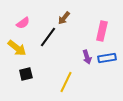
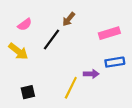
pink rectangle: (102, 31) -> (109, 33), turned 60
purple arrow: (87, 57) -> (91, 74), moved, turned -72
black square: (26, 74) -> (28, 92), moved

